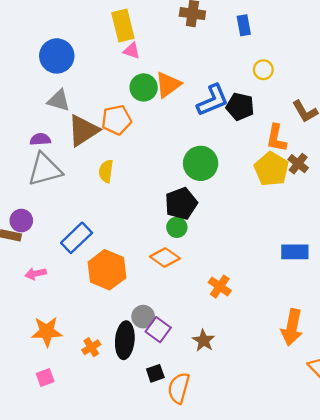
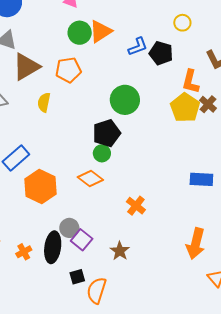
blue L-shape: (213, 100) -> (138, 47), size x0.7
orange pentagon: (116, 120) -> (68, 70), moved

